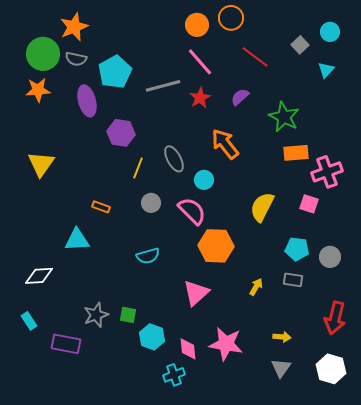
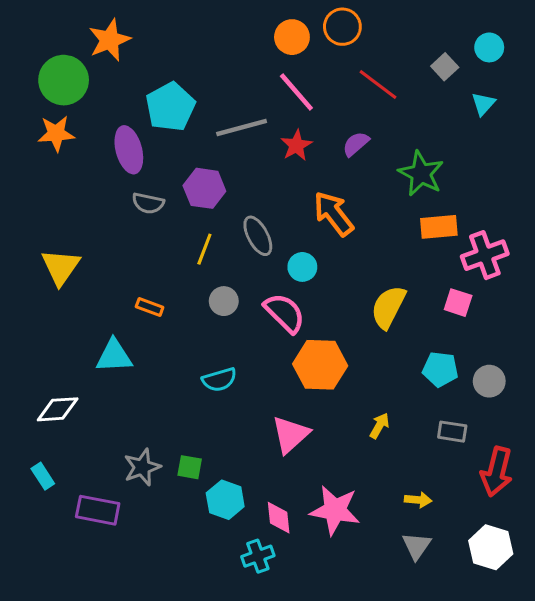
gray semicircle: (76, 59) -> (148, 203), moved
purple hexagon: (121, 133) -> (204, 188), moved
yellow triangle: (41, 164) -> (61, 267), moved
gray rectangle: (293, 280) -> (452, 432), moved

